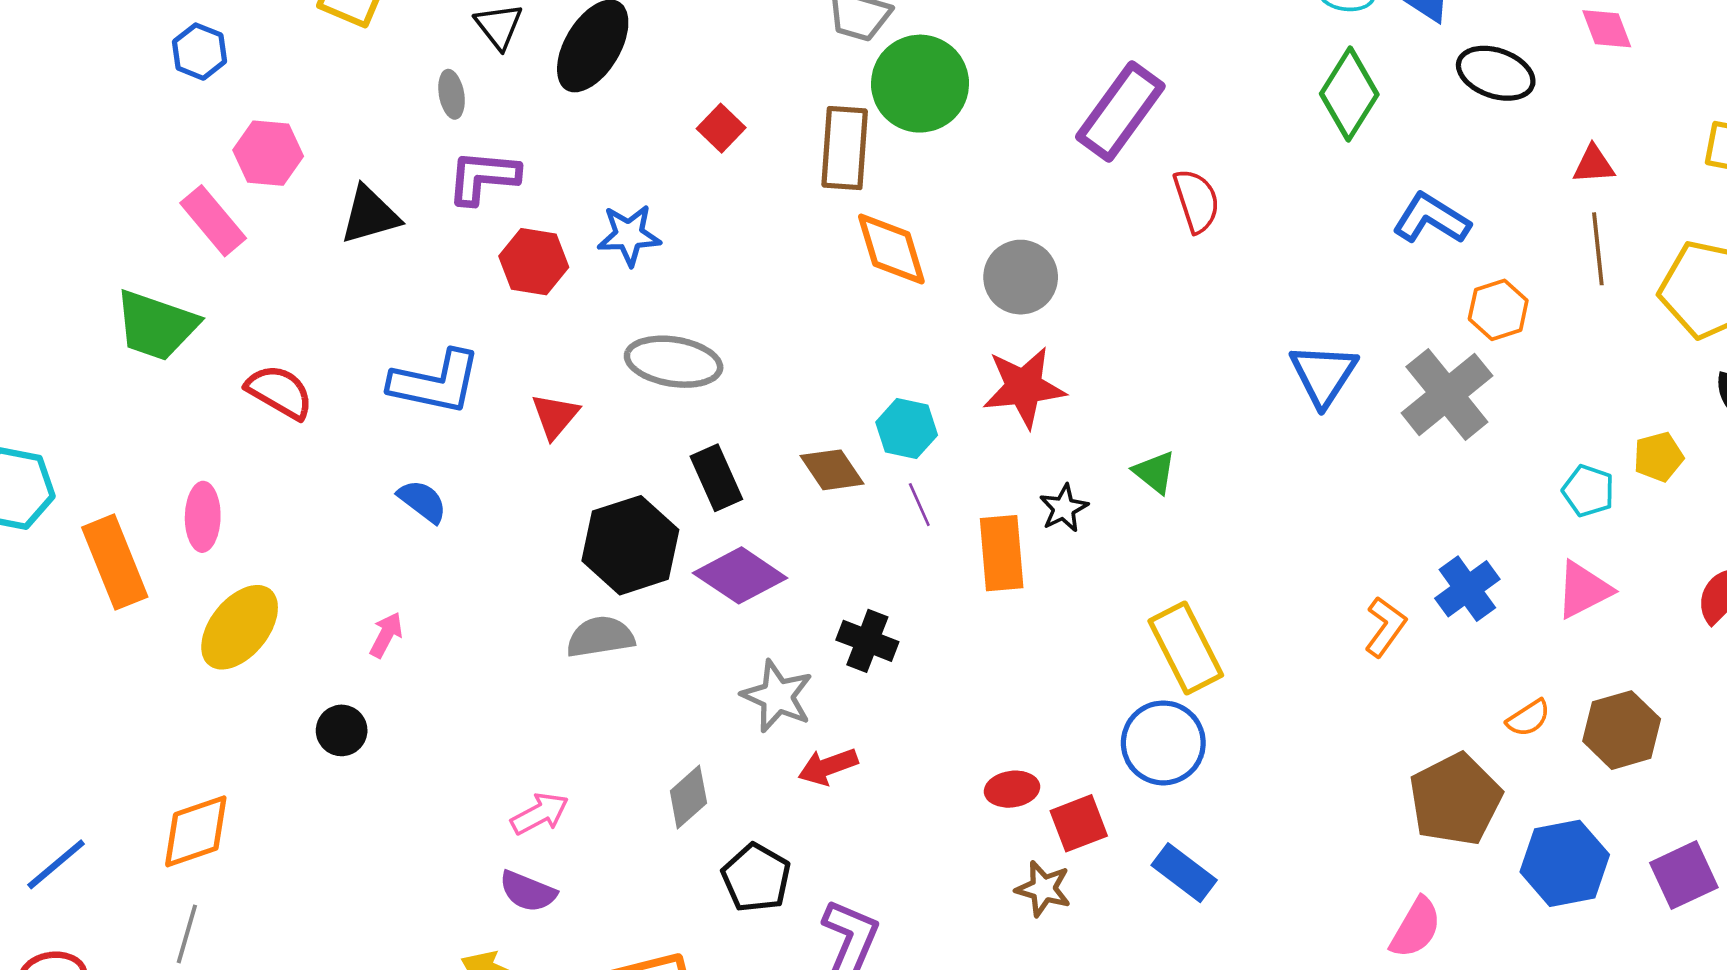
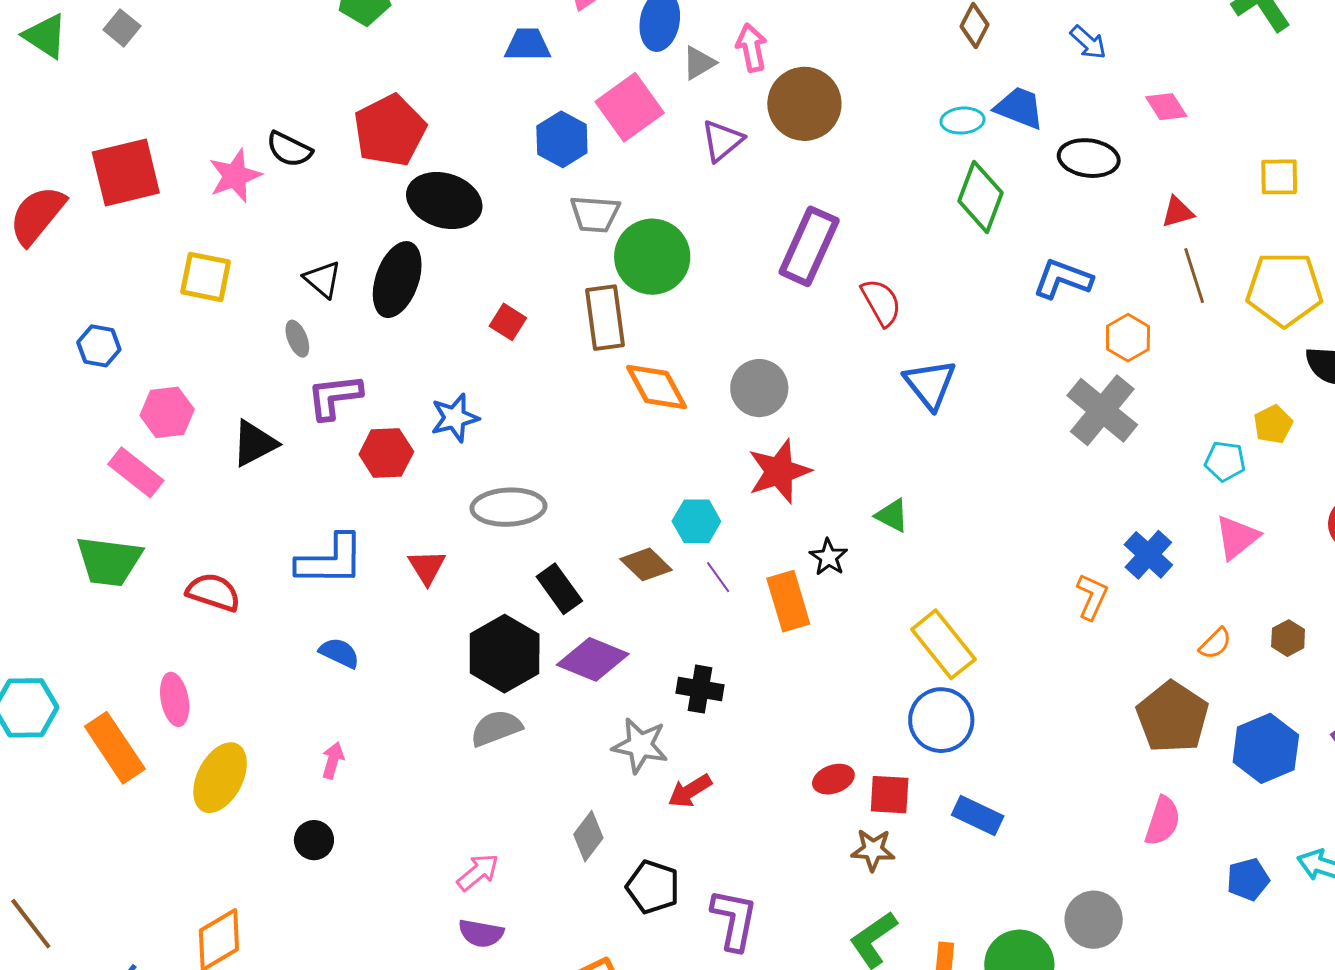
blue triangle: (1323, 375) -> (930, 384), moved
brown hexagon: (1622, 730) -> (1288, 638), size x0.6
red square: (1079, 823) -> (890, 795), turned 36

